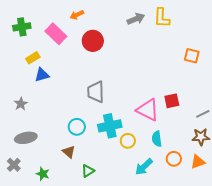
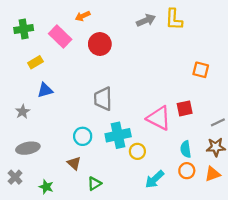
orange square: (192, 56) -> (201, 70), moved
blue triangle: (42, 75) -> (45, 90), moved
cyan semicircle: (157, 139) -> (186, 149), moved

